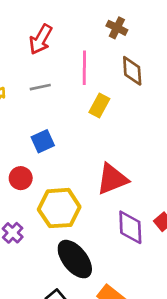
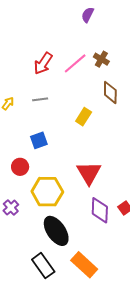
pink line: (84, 68) -> (75, 63), moved, turned 45
red triangle: (112, 179) -> (89, 173), turned -44

